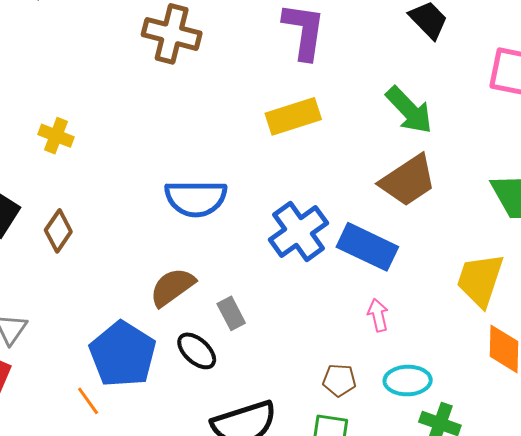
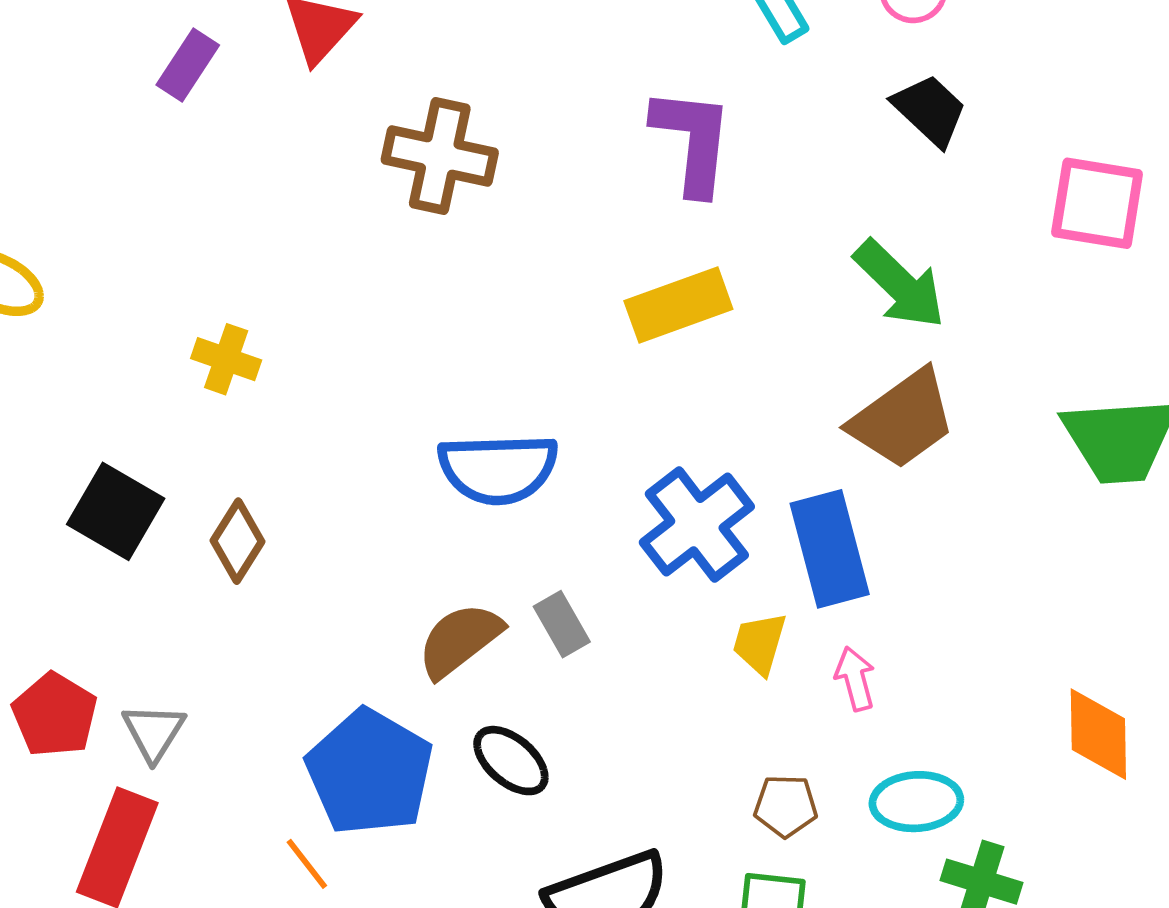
blue rectangle: (367, 247) -> (830, 549), turned 52
yellow trapezoid: (480, 280) -> (760, 643), moved, size x0.6
gray rectangle: (231, 313) -> (562, 624), moved

